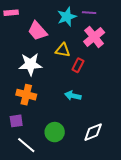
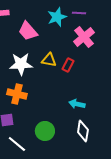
yellow triangle: (63, 50) -> (49, 60), moved
cyan arrow: (73, 96) -> (77, 104), moved
white diamond: (93, 132) -> (83, 131), turned -60

